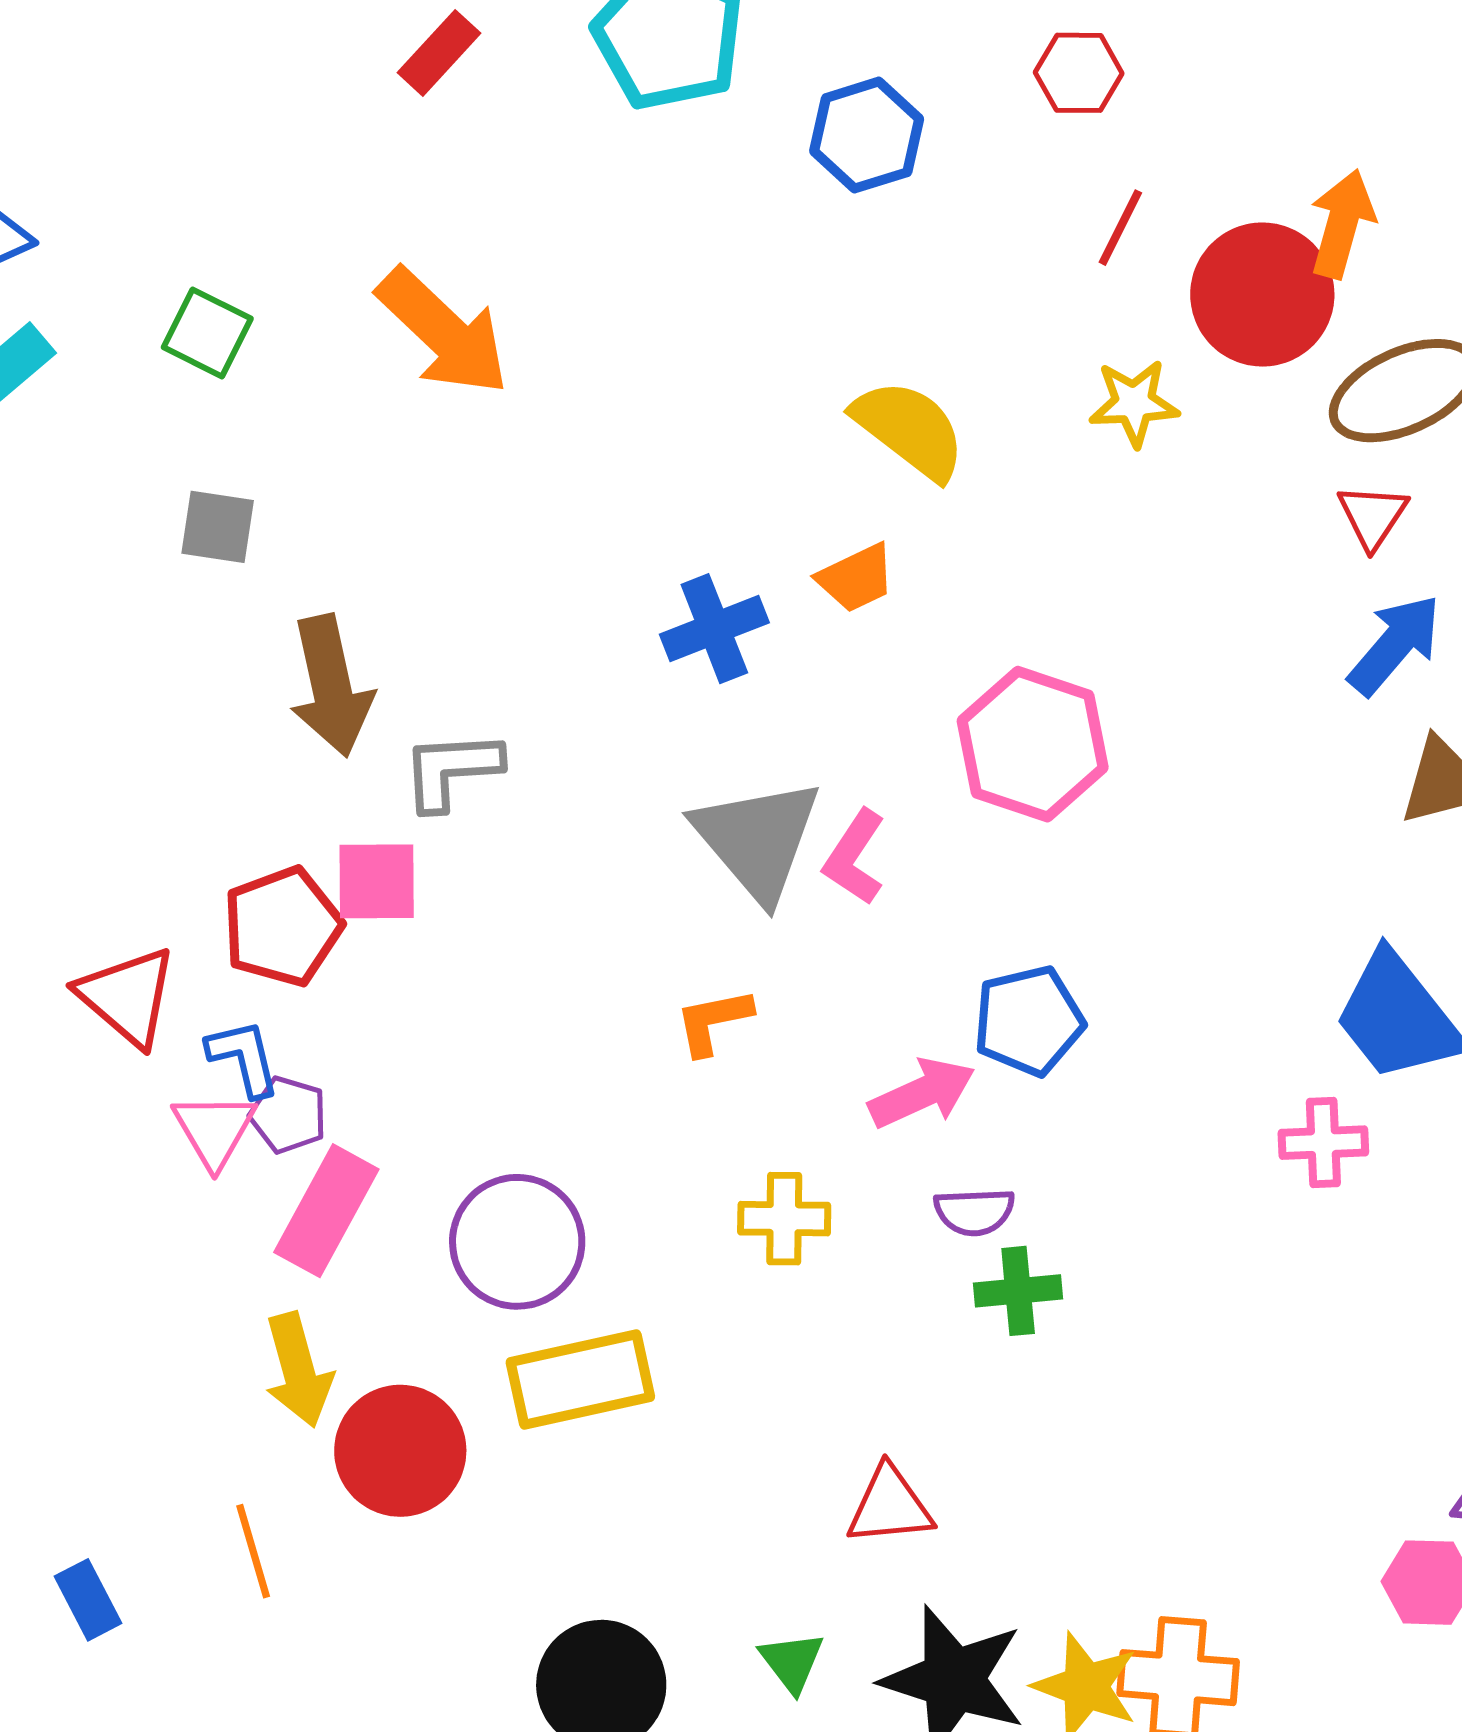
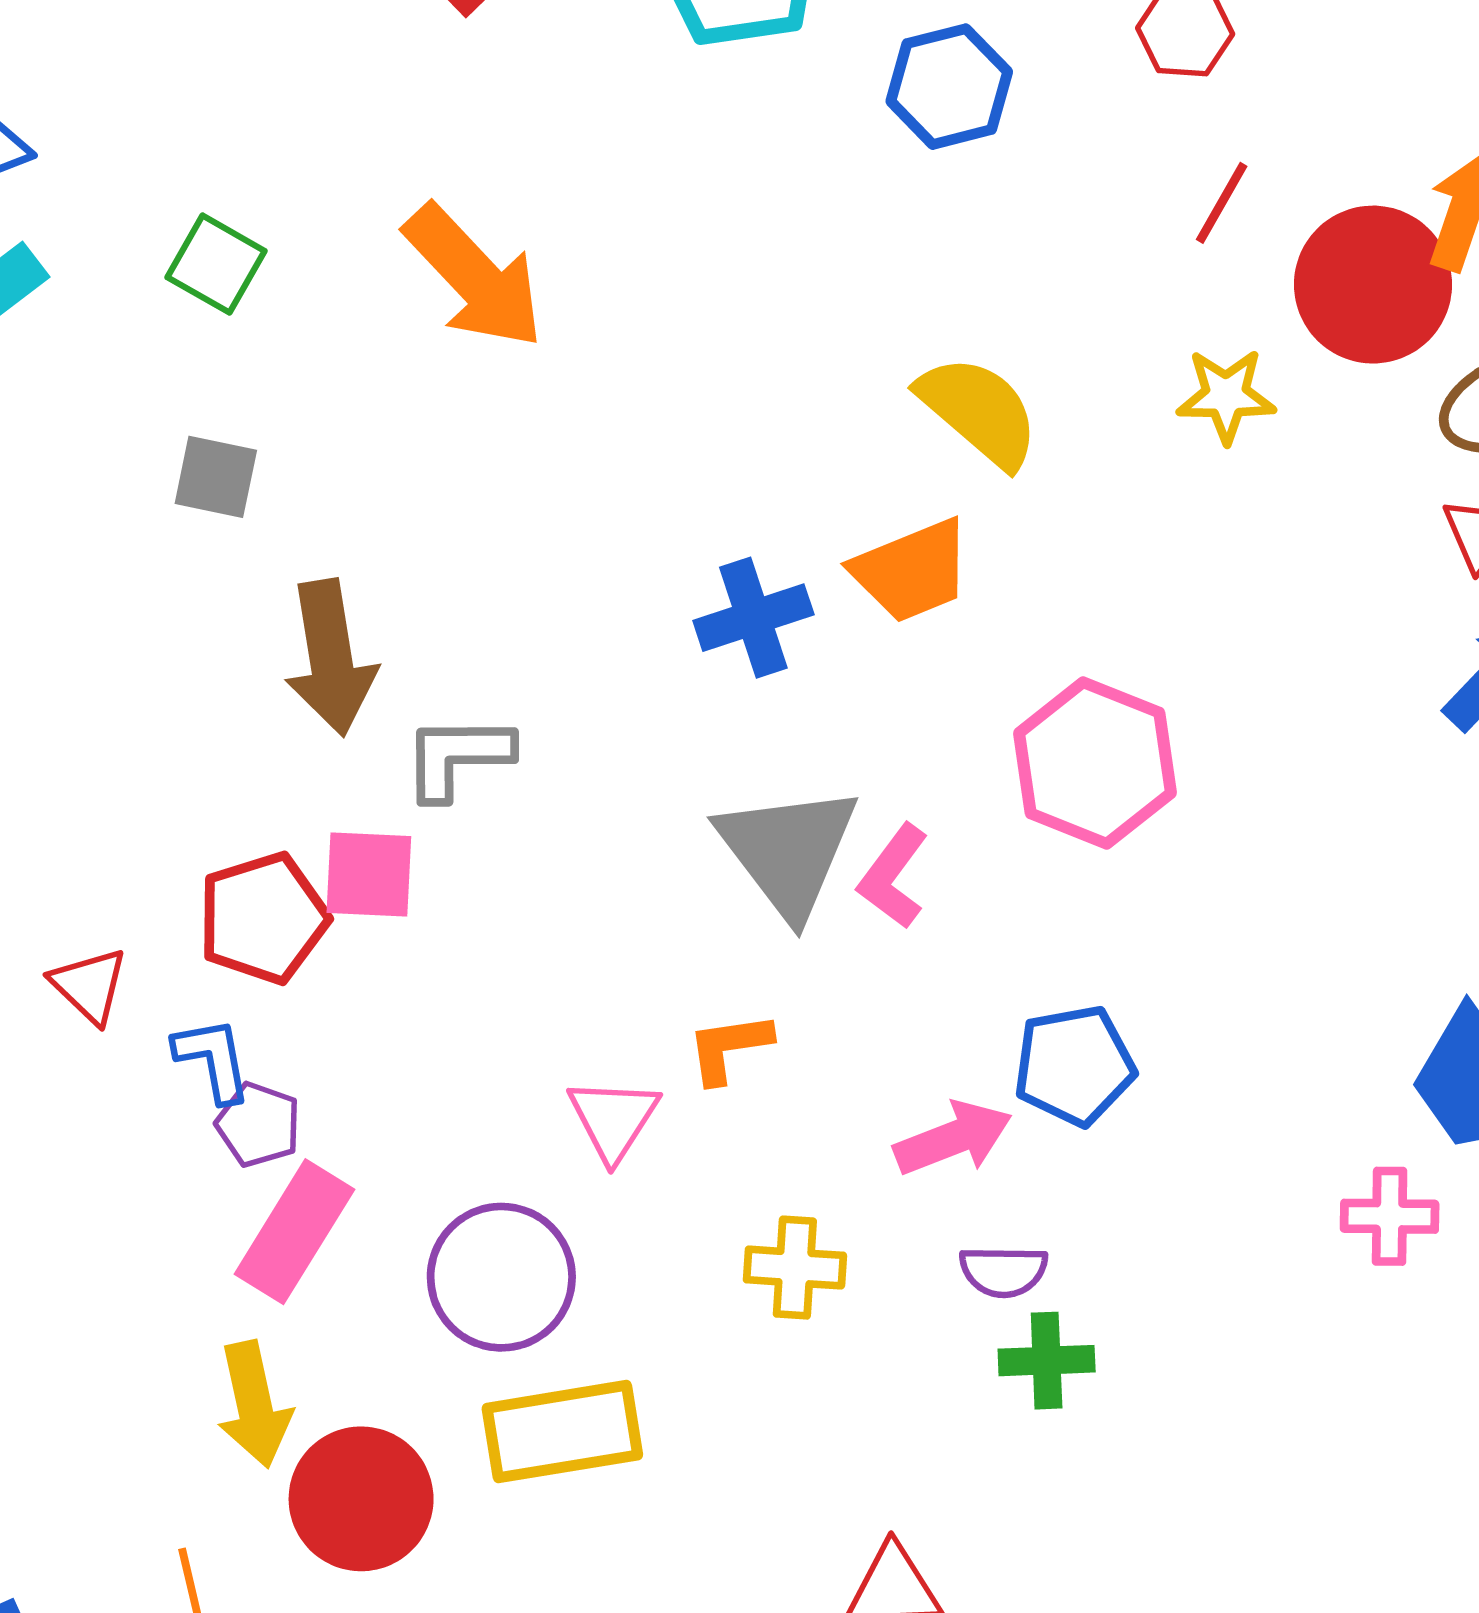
orange trapezoid: (856, 578) -> (912, 571), size x1.4
red triangle: (127, 996) -> (89, 985), size x0.7
pink triangle: (214, 1130) -> (613, 1119), moved

